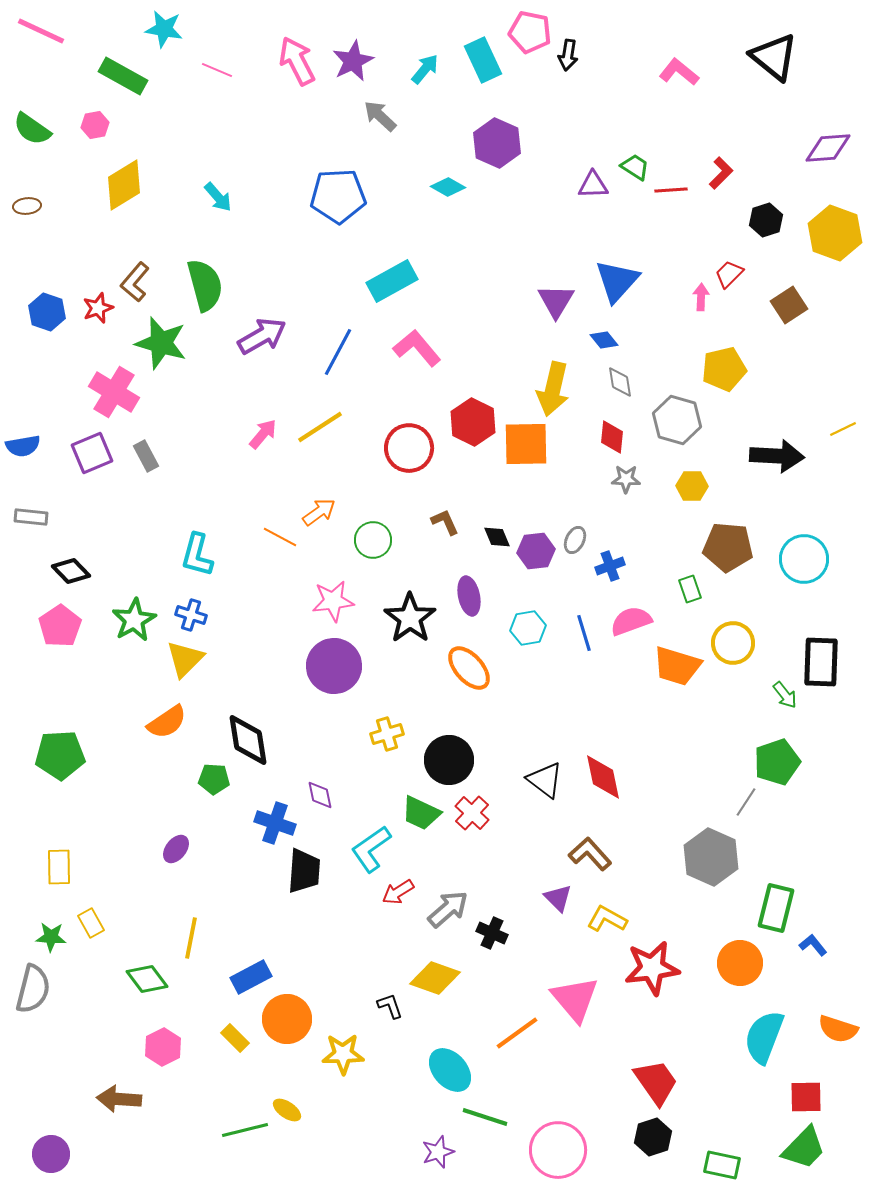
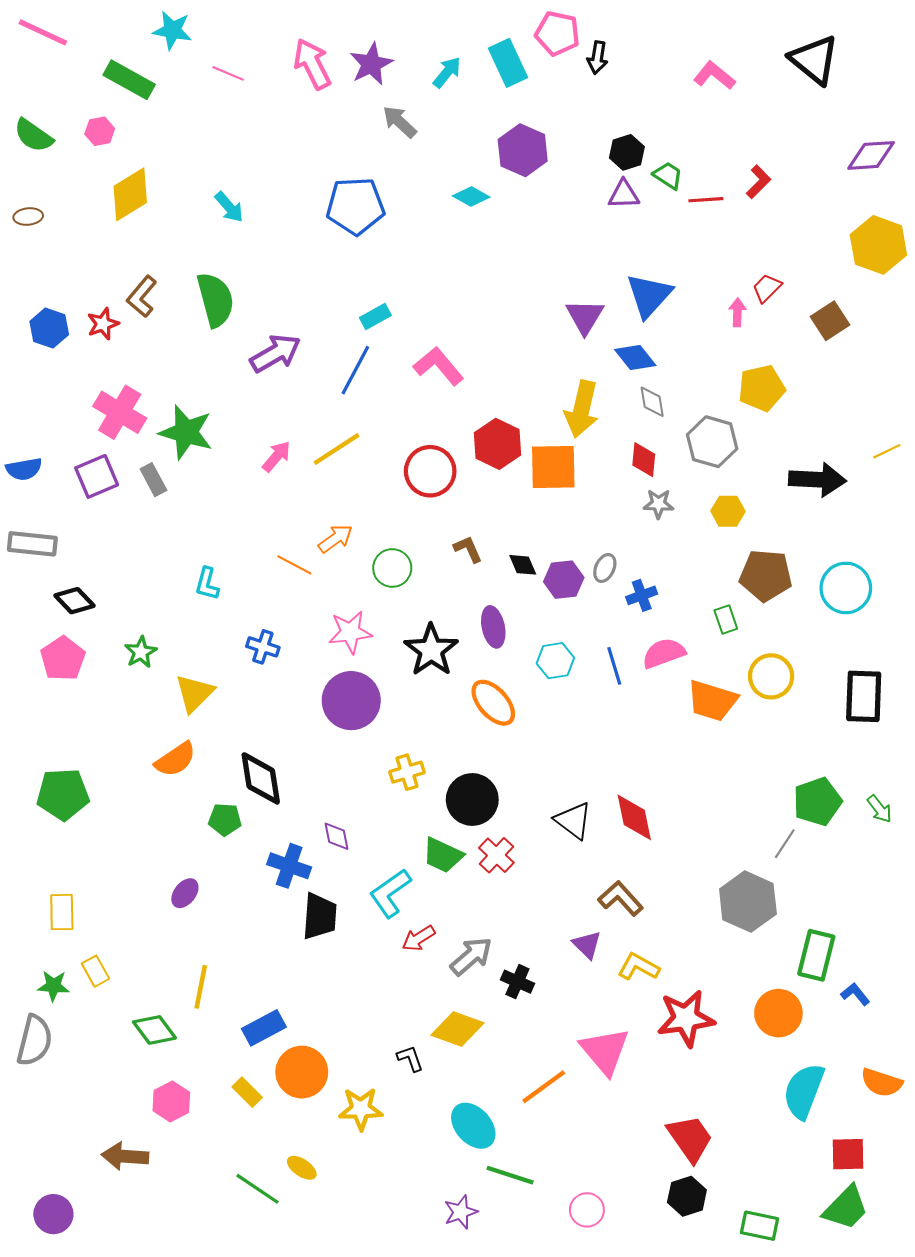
black hexagon: (766, 220) -> (627, 152), moved
cyan rectangle: (392, 281) -> (375, 316), moved, size x0.6
blue diamond: (604, 340) -> (635, 358), size x1.4
green star: (161, 343) -> (186, 432), moved
gray rectangle: (31, 517) -> (32, 544), size x1.4
cyan L-shape: (197, 555) -> (207, 584), size x0.7
blue cross: (191, 615) -> (263, 647), moved
green star: (134, 620) -> (141, 652), size x0.7
green arrow: (785, 695) -> (879, 809), moved
green line: (245, 1130) -> (258, 1189), turned 48
pink circle: (558, 1150) -> (587, 1210), size x0.6

